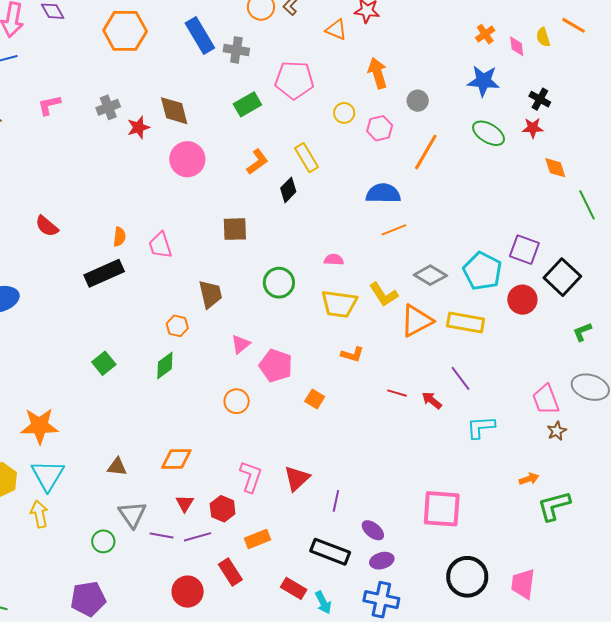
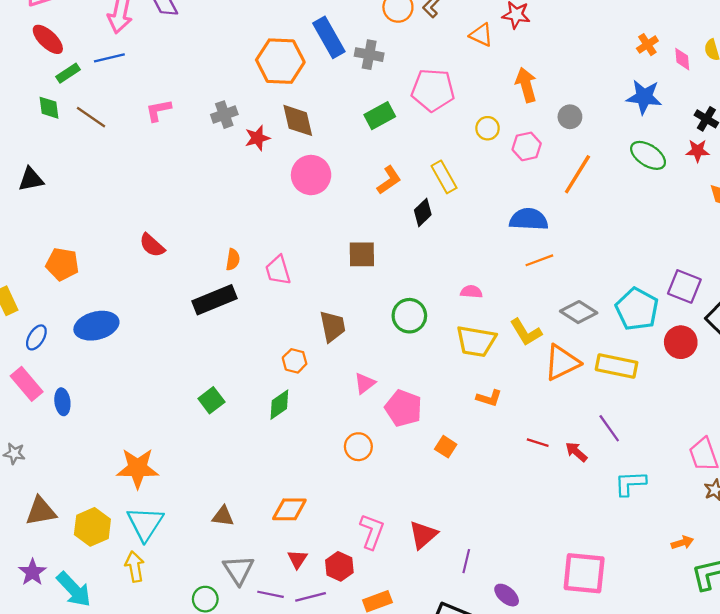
orange hexagon: (125, 31) -> (280, 61), moved

